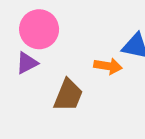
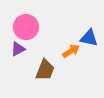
orange arrow: (108, 66) -> (71, 51), turned -42

